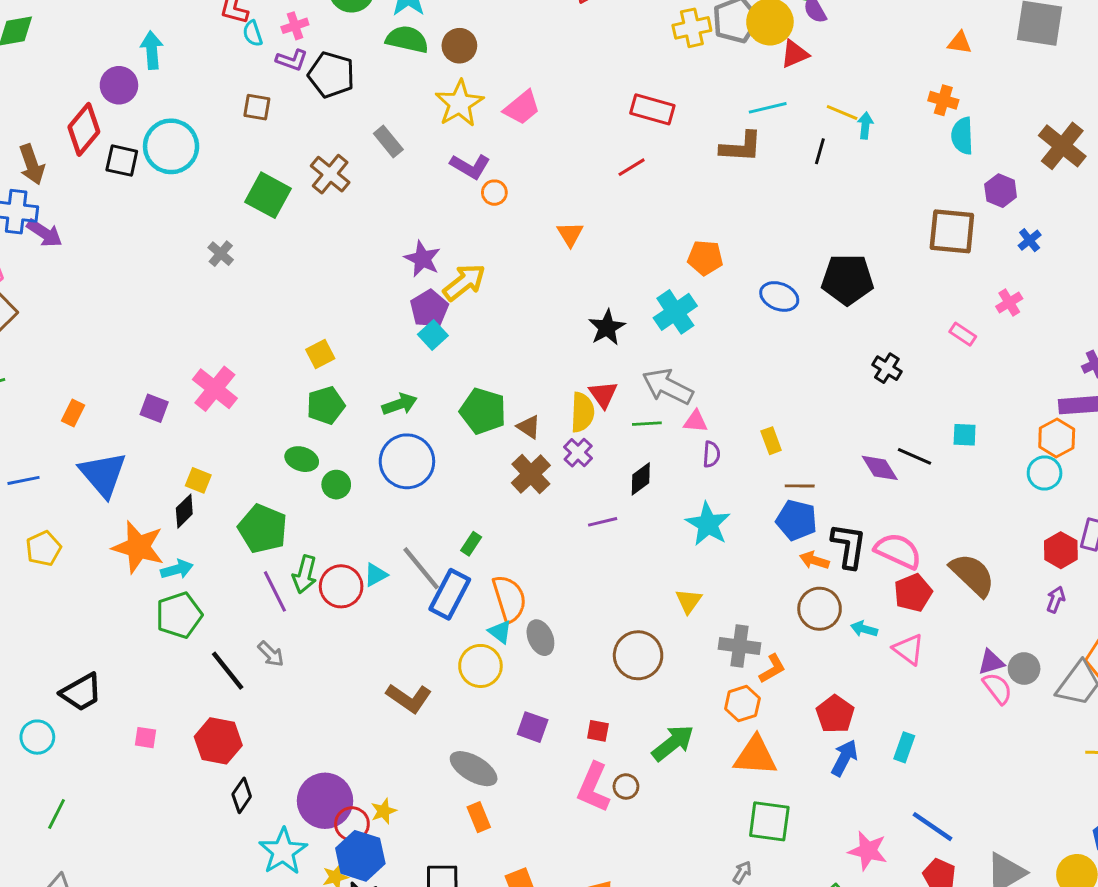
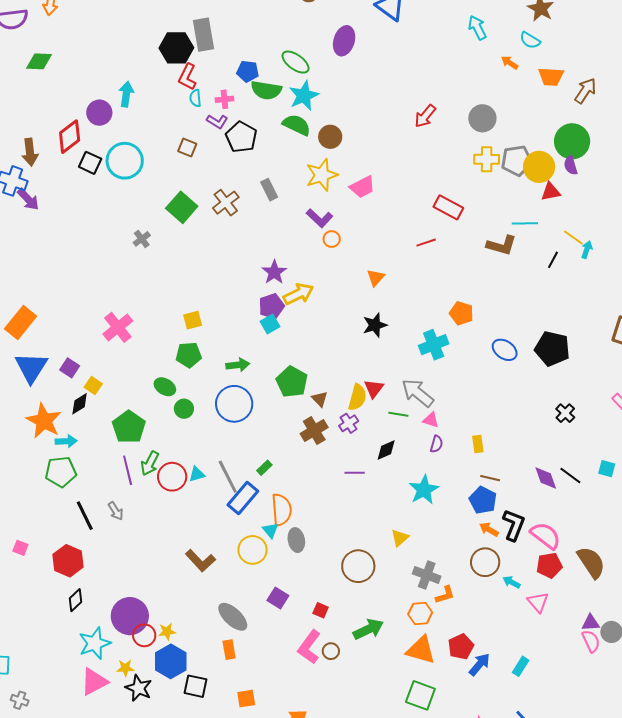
black star: (607, 328) -> (375, 325), moved
purple square: (154, 408) -> (70, 368), moved
orange rectangle: (73, 413) -> (21, 323), size x1.8
red pentagon: (835, 714) -> (461, 647), moved
blue hexagon: (360, 856) -> (171, 661), moved

